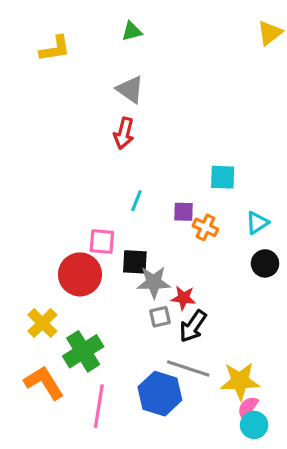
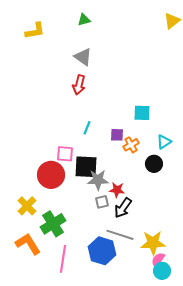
orange cross: (205, 227) -> (131, 145), turned 35
black square: (135, 262) -> (86, 167), size x1.4
black circle: (265, 263) -> (154, 164), moved

